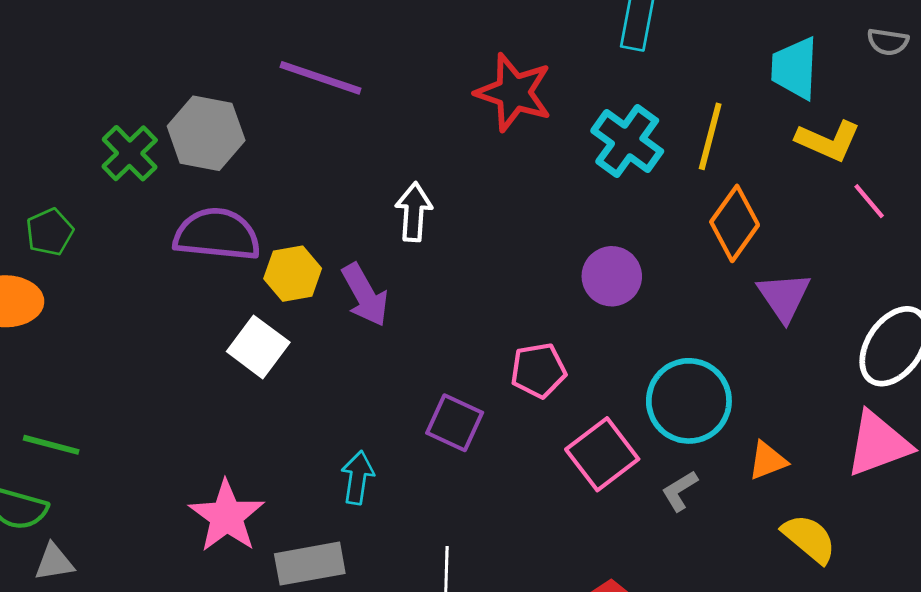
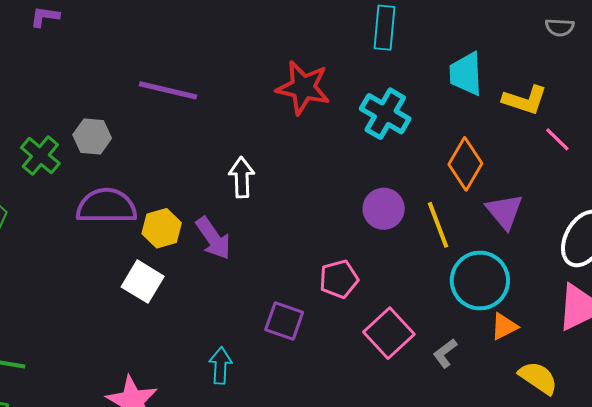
cyan trapezoid: (795, 68) -> (466, 74), moved
gray hexagon: (206, 133) -> (92, 137), size x0.7
yellow line: (710, 136) -> (438, 225), moved, turned -30
cyan circle: (689, 401) -> (480, 280), moved

